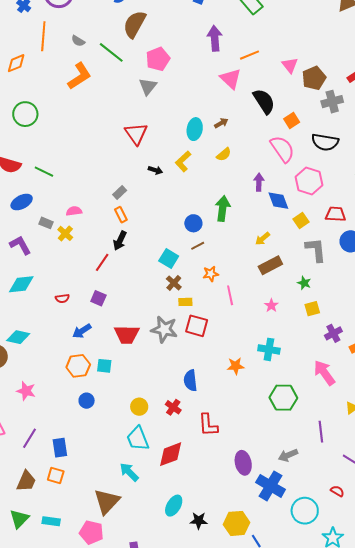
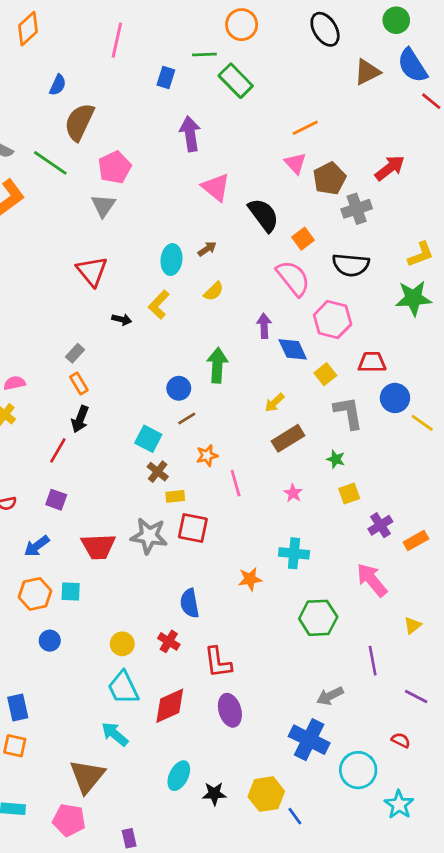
orange line: (250, 55) -> (305, 128), moved
purple ellipse: (243, 463) -> (230, 710), moved

